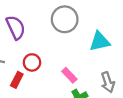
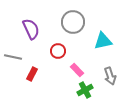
red circle: (32, 62) -> (58, 51), moved

